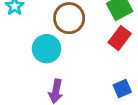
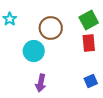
red rectangle: (120, 38) -> (89, 43), turned -42

